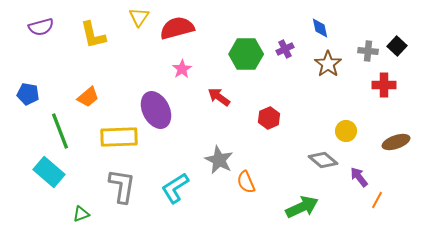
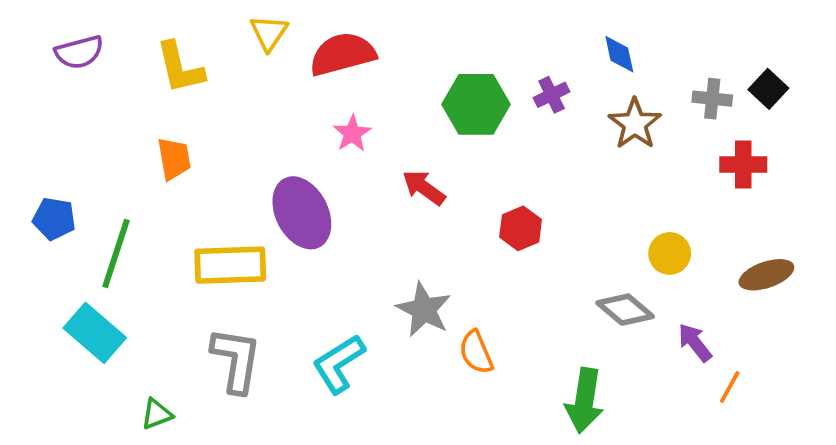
blue pentagon: (28, 94) -> (54, 219), moved
orange trapezoid: (88, 97) -> (174, 159), moved, turned -60
green line: (60, 131) -> (116, 253), turned 39
green arrow: (302, 207) -> (584, 401), turned 124

